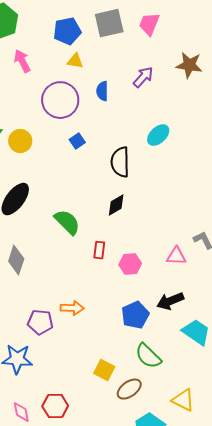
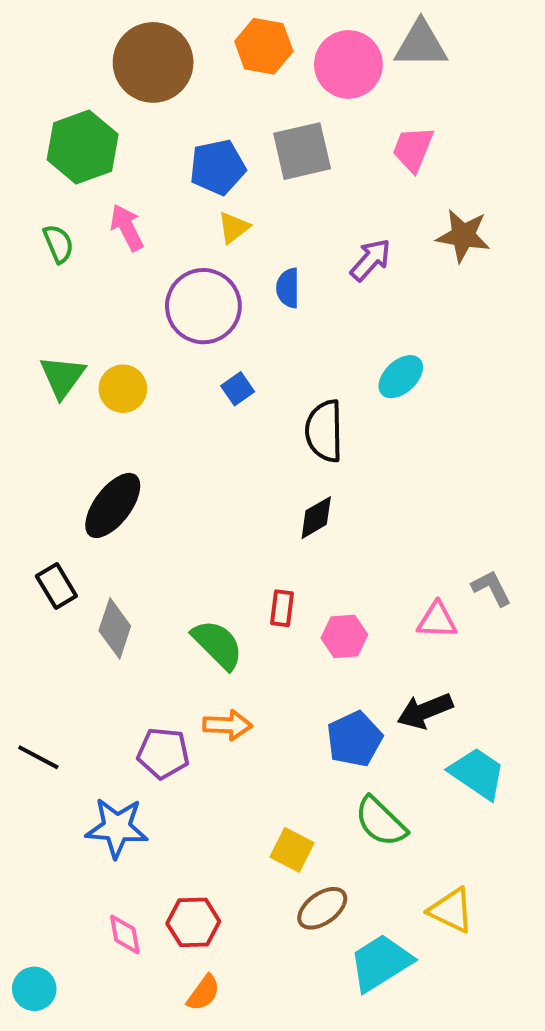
pink trapezoid: (149, 24) -> (413, 149), moved
yellow triangle: (75, 61) -> (234, 228), turned -48
green semicircle: (67, 222) -> (218, 644), moved
brown ellipse: (129, 389) -> (322, 908), moved

